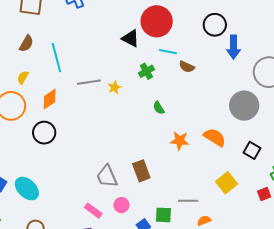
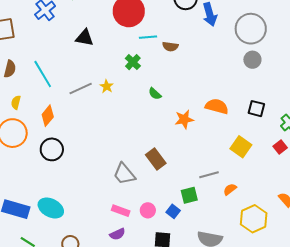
black triangle: (131, 38) -> (85, 38), moved
gray circle: (244, 106) -> (252, 60), moved, size x0.6
pink circle: (121, 205) -> (148, 210), moved

